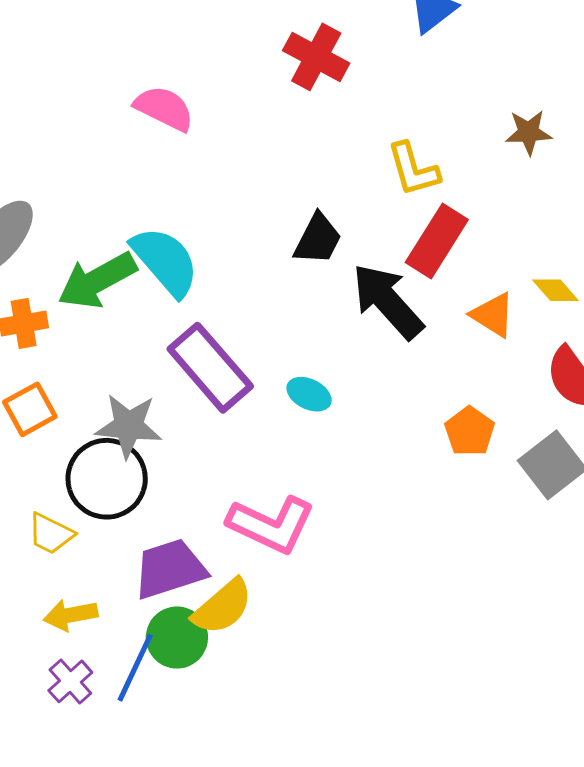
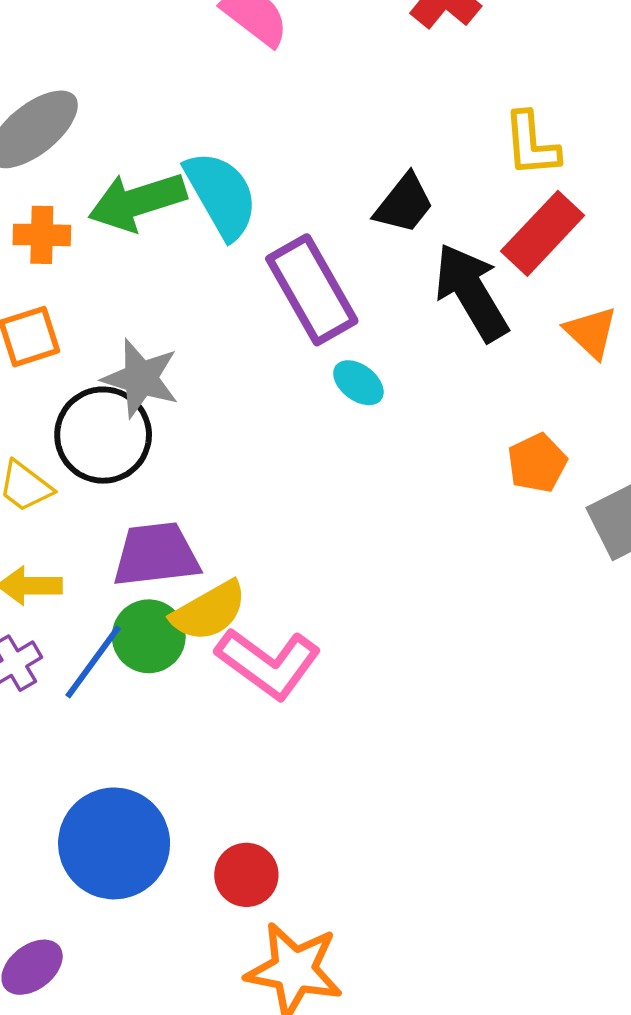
purple rectangle: (210, 368) -> (312, 290), moved
pink L-shape: (271, 525) -> (268, 663), moved

